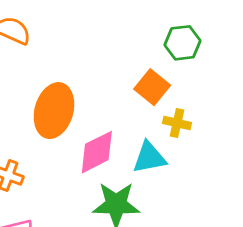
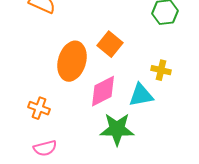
orange square: (152, 87) -> (110, 44), moved

